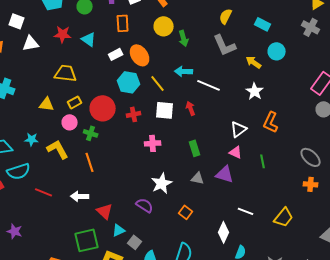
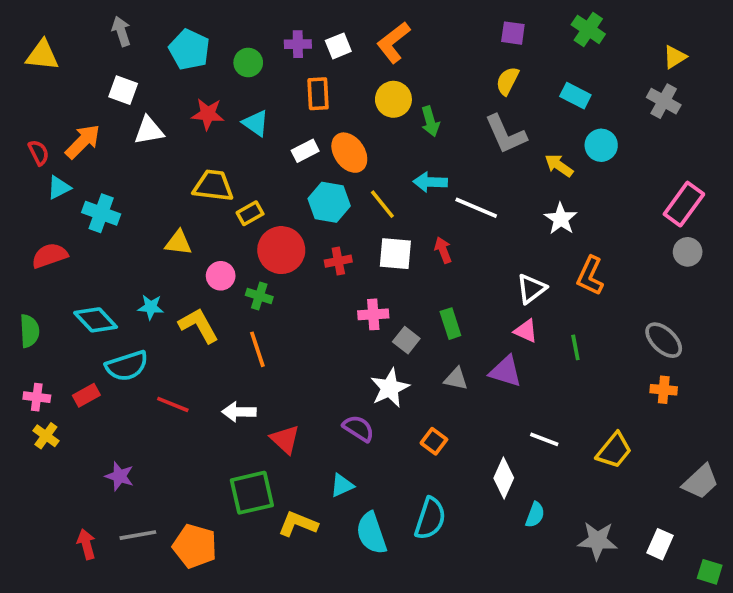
yellow rectangle: (75, 102) -> (250, 213), moved
cyan triangle: (119, 230) -> (342, 485), moved
gray square: (135, 242) -> (406, 340), moved

